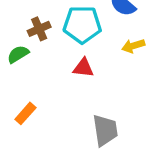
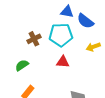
green semicircle: (18, 54) -> (22, 65), moved

